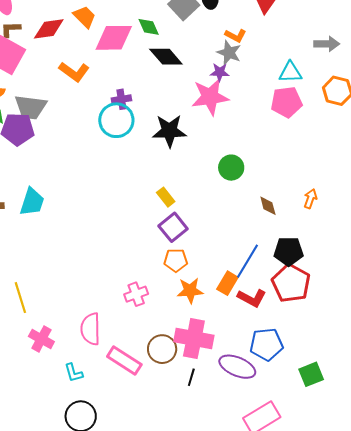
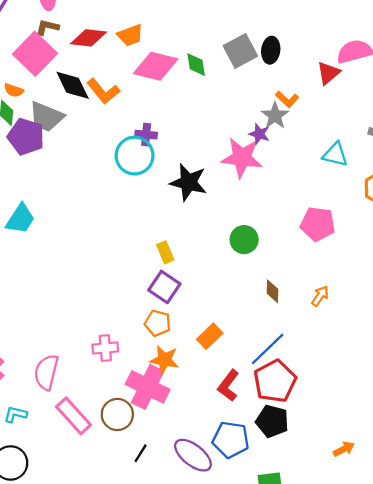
orange trapezoid: (84, 17) -> (130, 35), turned 100
black diamond: (166, 57) -> (73, 85), moved
pink pentagon: (287, 102) -> (318, 224), moved
purple square: (173, 227) -> (164, 287), turned -32
black pentagon: (289, 251) -> (272, 421), moved
blue line: (248, 261) -> (268, 349), moved
orange rectangle: (227, 283) -> (210, 336), moved
red L-shape: (252, 298) -> (228, 386), turned 84
pink cross: (194, 338) -> (148, 387), moved
cyan L-shape: (74, 373) -> (15, 414), turned 105

